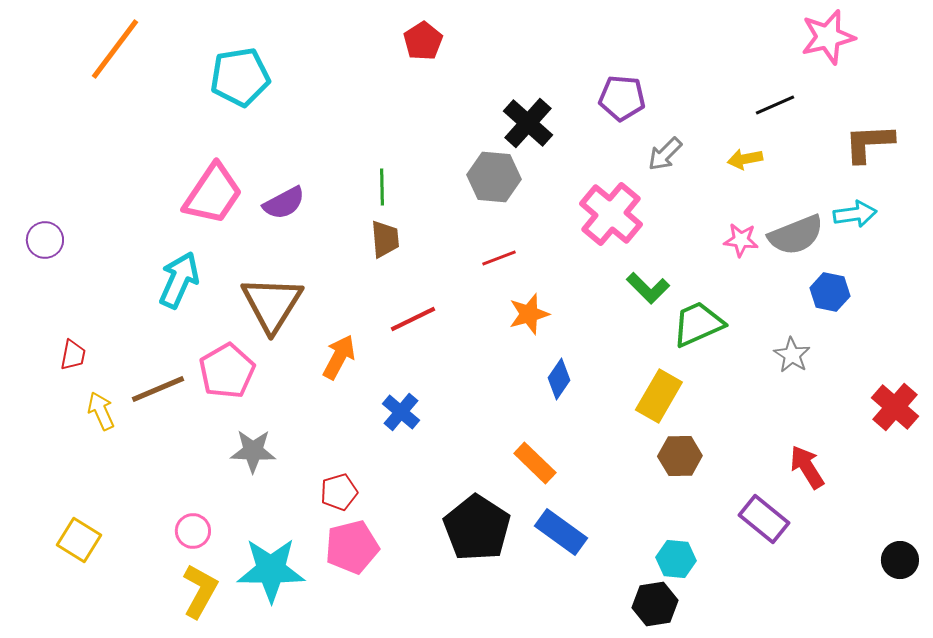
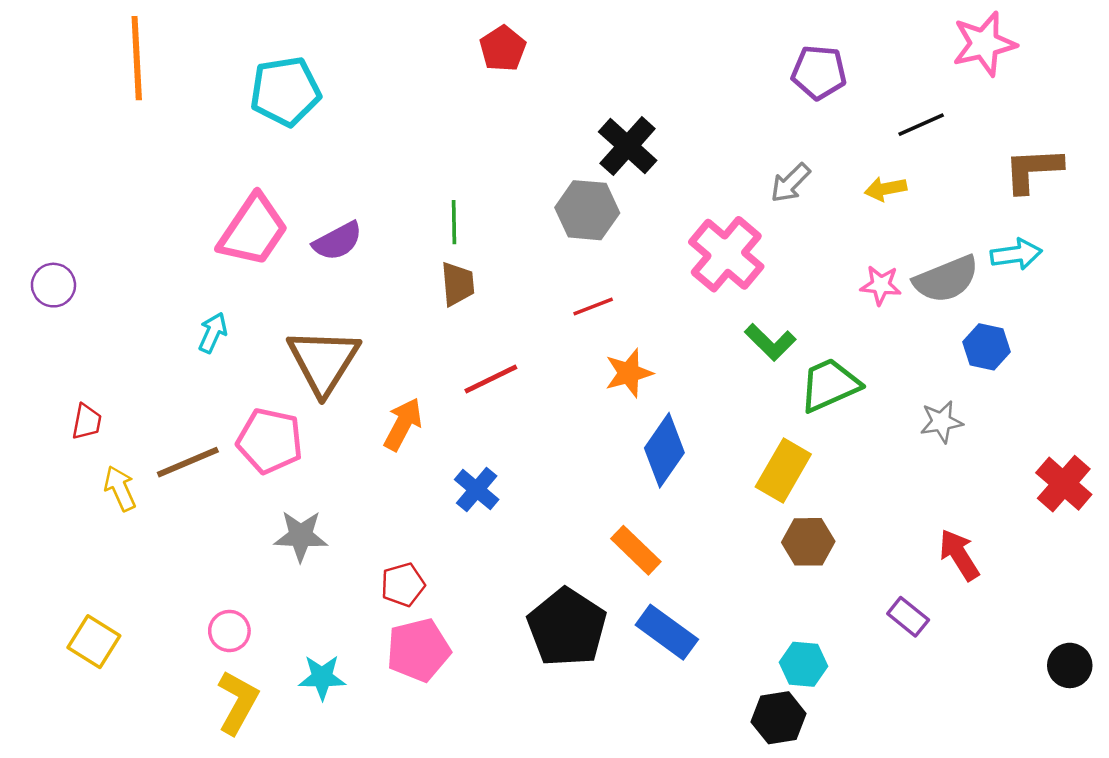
orange line: (115, 49) -> (137, 58), turned -40
purple pentagon: (622, 98) -> (819, 72), moved
cyan arrow: (179, 280) -> (213, 333), size x0.6
gray star: (792, 355) -> (941, 422), turned 30
pink pentagon: (227, 371) -> (270, 441), turned -30
blue diamond: (559, 379) -> (664, 450), size x1.5
purple rectangle: (764, 519) -> (908, 617), size x0.7
cyan star: (271, 570) -> (322, 677), size x0.6

